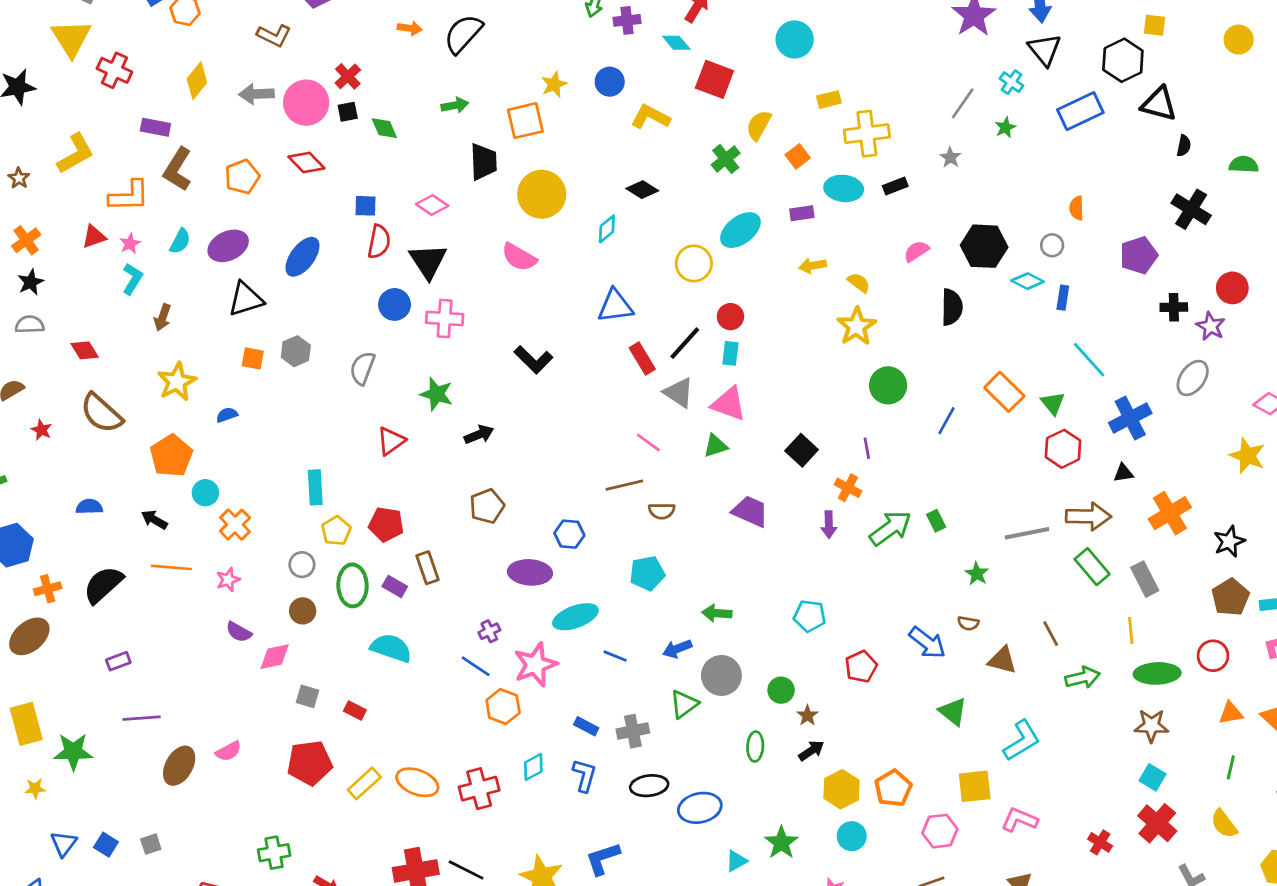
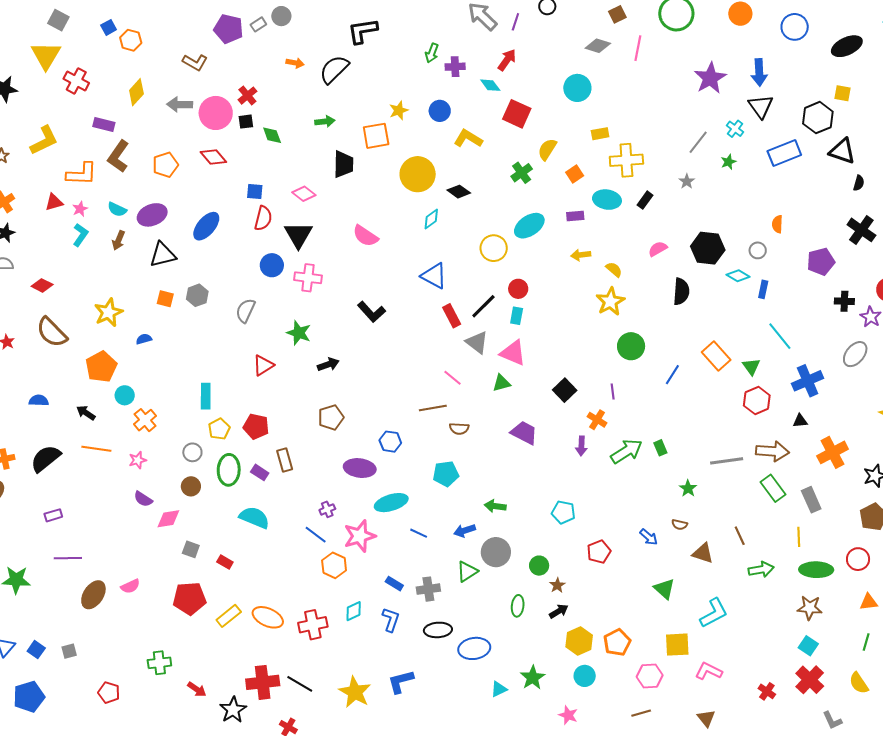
black rectangle: (895, 186) -> (645, 200), turned -36
yellow circle: (542, 194) -> (418, 174), moved
cyan semicircle: (180, 241) -> (117, 209), turned 84
blue triangle: (615, 306) -> (434, 276), turned 32
brown arrow: (163, 317) -> (118, 240), moved
red diamond: (85, 350) -> (42, 285), turned -35
blue arrow: (927, 643) -> (649, 537), size x0.7

